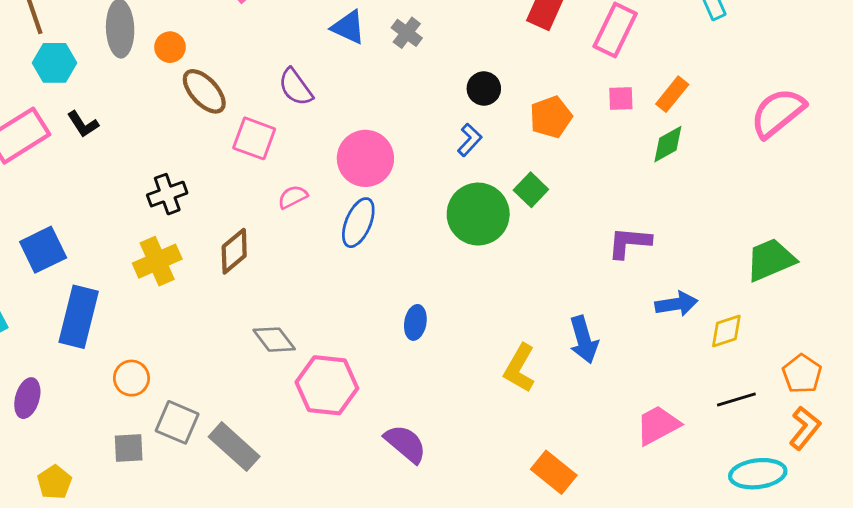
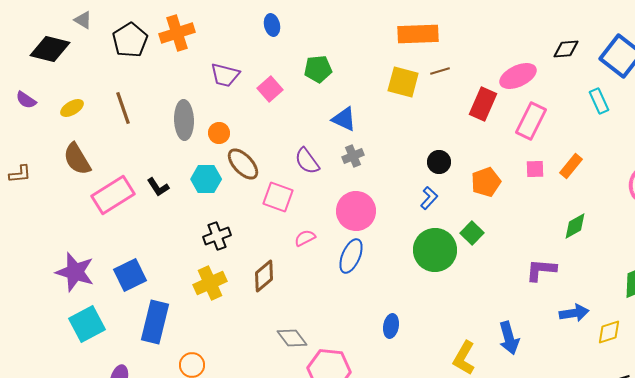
gray cross: (407, 33) -> (353, 156), moved, turned 30
cyan hexagon: (54, 63) -> (206, 179), moved
green diamond: (668, 144) -> (575, 226), moved

